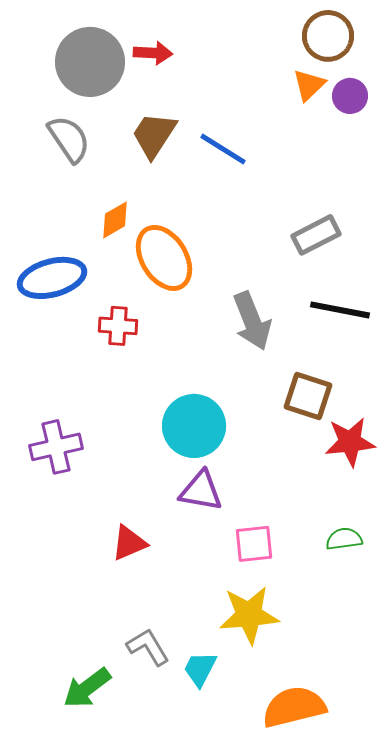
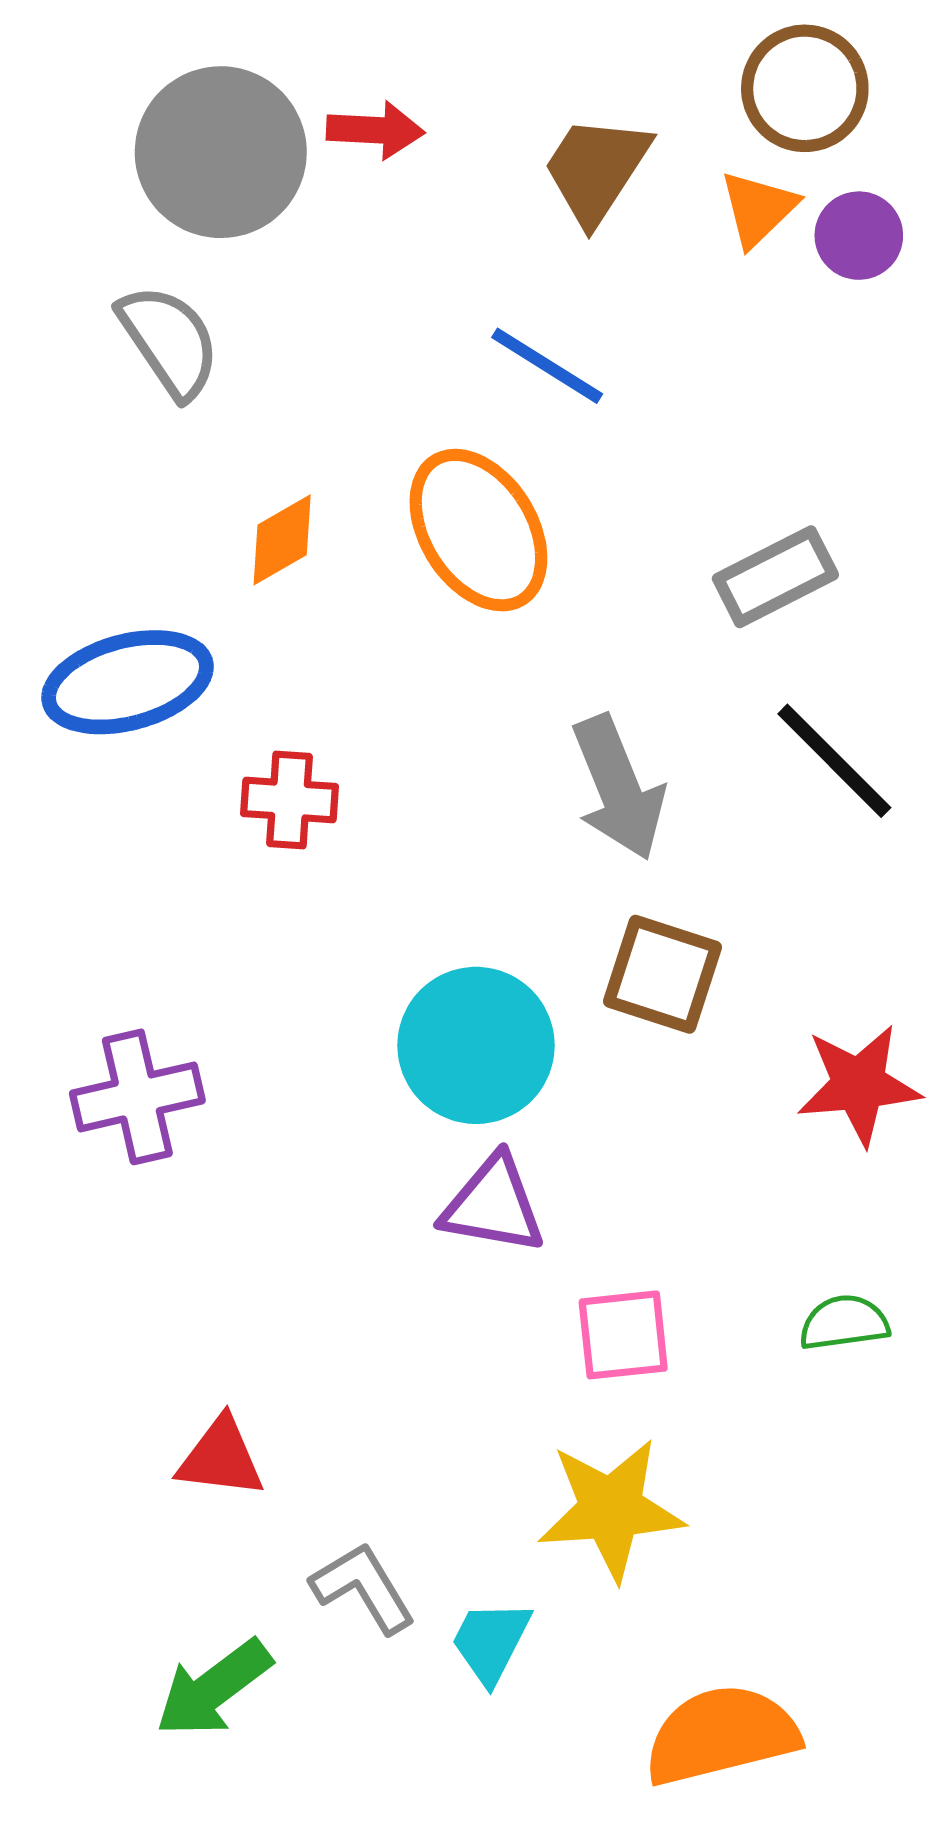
brown trapezoid: (154, 135) -> (596, 169), moved
orange ellipse: (164, 258) -> (478, 530), moved
black line: (340, 310) -> (834, 761), turned 34
brown square: (308, 396) -> (663, 974), moved
red triangle: (129, 543) -> (221, 1458), moved, turned 30

